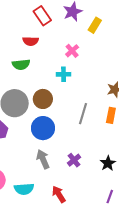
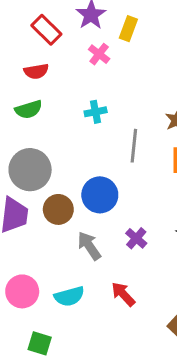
pink cross: (72, 51) -> (99, 54), moved
brown circle: (43, 99) -> (58, 209), moved
gray line: (83, 114) -> (134, 146), moved
blue circle: (43, 128) -> (100, 195), moved

